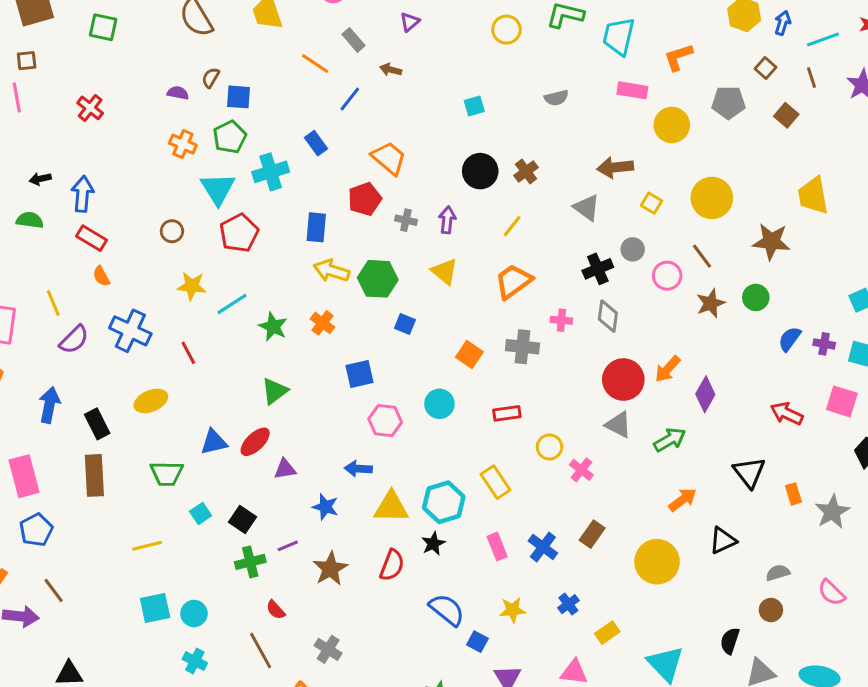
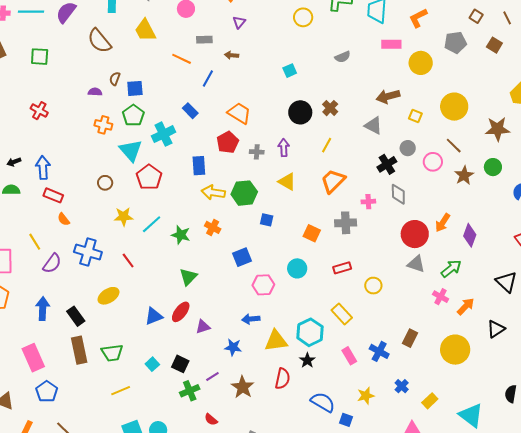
gray rectangle: (354, 40) -> (204, 40), turned -42
pink cross: (581, 470) -> (441, 297), moved
green trapezoid: (167, 474) -> (112, 353), moved

